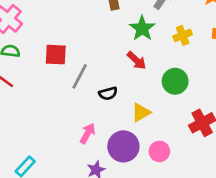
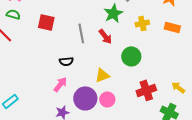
gray line: (80, 76) -> (81, 33), moved, turned -48
black semicircle: (108, 93) -> (66, 61), moved
pink circle: (159, 151) -> (107, 99), moved

